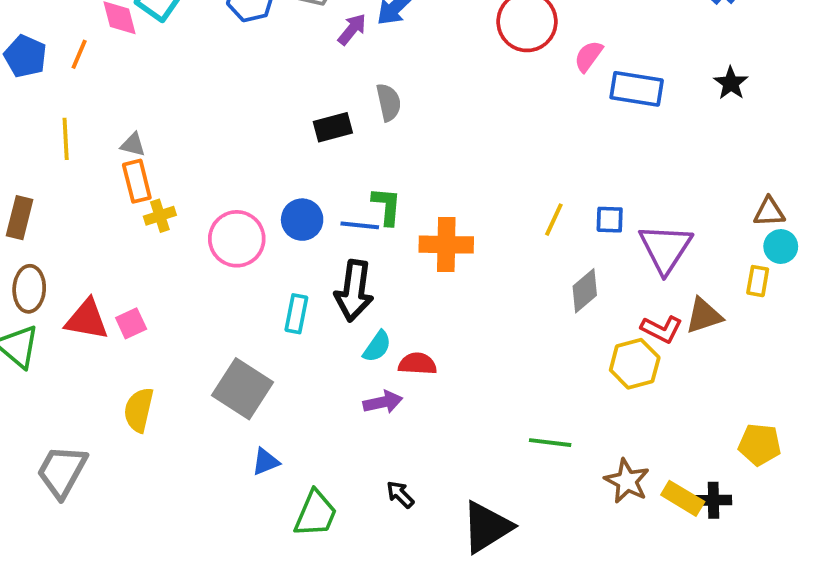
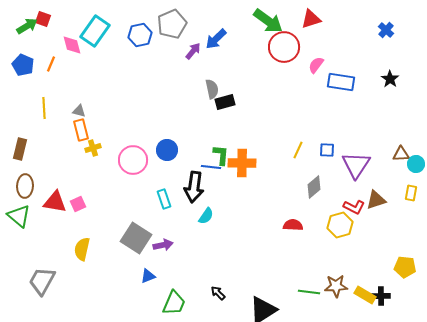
black rectangle: (333, 127) -> (225, 102), moved
green L-shape: (387, 206) -> (221, 155), moved
brown triangle: (769, 212) -> (401, 154), moved
blue line: (360, 225) -> (211, 167), moved
yellow rectangle: (758, 281) -> (411, 193), moved
cyan rectangle: (296, 314) -> (164, 199), turned -30
red semicircle: (417, 364) -> (293, 225), moved
purple arrow: (383, 402) -> (163, 245), moved
green line: (550, 443) -> (309, 292), moved
brown star: (627, 481) -> (336, 286), turned -30

